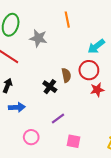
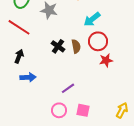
cyan arrow: (96, 46) -> (92, 19), moved
black cross: (50, 87) -> (58, 46), moved
pink circle: (31, 137) -> (59, 110), moved

